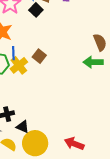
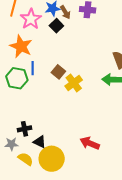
yellow cross: (19, 65) -> (74, 83), moved
red arrow: (74, 144) -> (90, 143), moved

